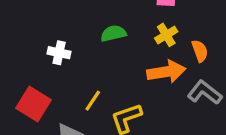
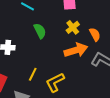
green semicircle: (113, 33) -> (40, 31), turned 84

